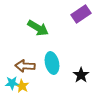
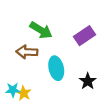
purple rectangle: (81, 14) -> (84, 36), moved
brown arrow: (25, 66) -> (27, 52), moved

